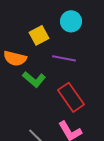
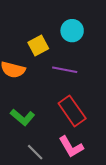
green L-shape: (34, 79) -> (22, 117), moved

